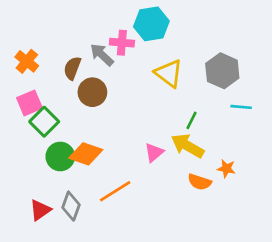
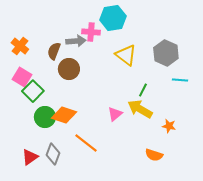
gray arrow: (102, 55) -> (76, 41), turned 132
pink square: (29, 103) -> (22, 77), turned -36
orange semicircle: (200, 182) -> (154, 155), moved
orange line: (115, 191) -> (86, 143), turned 70

